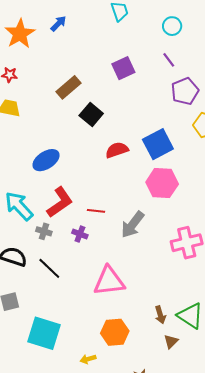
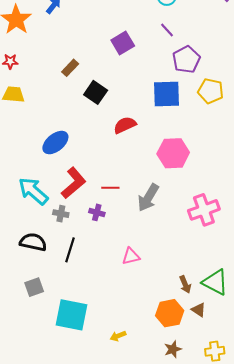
brown rectangle: (68, 87) -> (70, 68), size x0.7
blue square: (158, 144) -> (167, 94), moved, turned 32
black line: (49, 268) -> (70, 250), turned 70
pink triangle: (109, 281) -> (131, 256), size x0.6
orange hexagon: (115, 332) -> (170, 313), moved
brown triangle: (171, 341) -> (199, 310), turned -35

